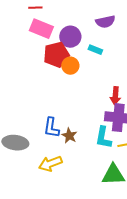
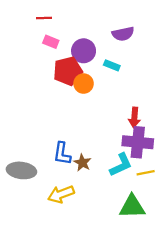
pink rectangle: (41, 29) -> (51, 42), size x0.6
cyan L-shape: (103, 138) -> (121, 165), turned -125

